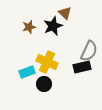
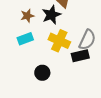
yellow cross: (47, 62) -> (59, 41), moved
cyan rectangle: (27, 72) -> (25, 39), moved

